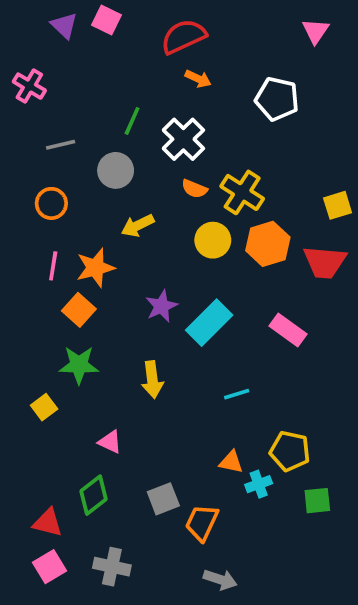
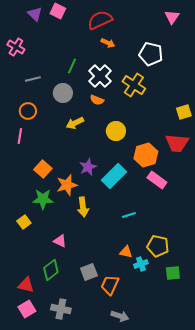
orange semicircle: (194, 189) -> (97, 100), moved
yellow cross: (242, 192) -> (134, 85), moved
orange hexagon: (268, 244) -> (146, 155), moved
pink line: (53, 266) -> (20, 136), moved
orange star: (95, 268) -> (67, 185), moved

